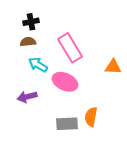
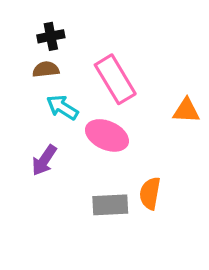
purple arrow: (27, 97) -> (44, 160), turned -42

